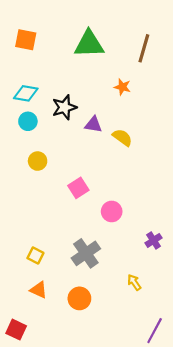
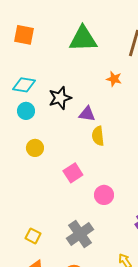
yellow semicircle: (122, 137) -> (98, 136), moved, turned -132

